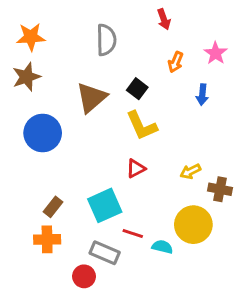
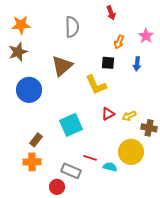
black square: (137, 89) -> (108, 63), moved, turned -32
red triangle: (136, 168) -> (108, 114), moved
cyan square: (105, 205) -> (71, 125), moved

